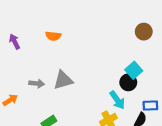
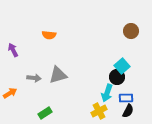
purple arrow: (15, 42) -> (13, 50), moved
cyan arrow: (117, 100) -> (107, 93), turned 54
blue rectangle: (150, 106) -> (126, 98), moved

